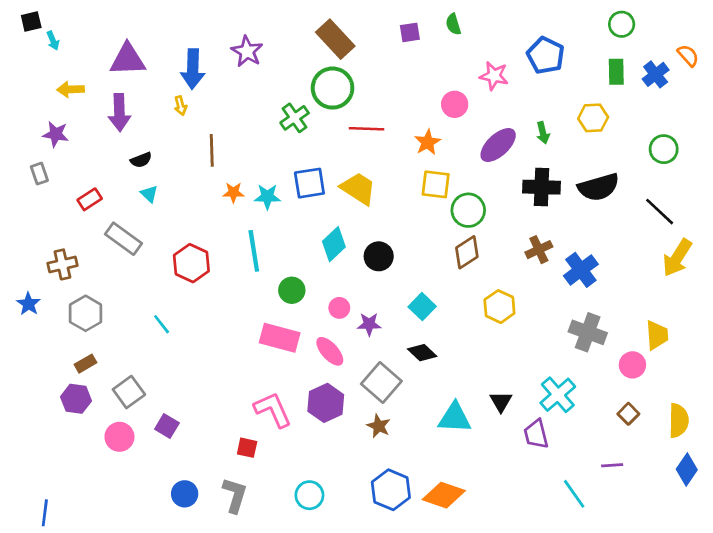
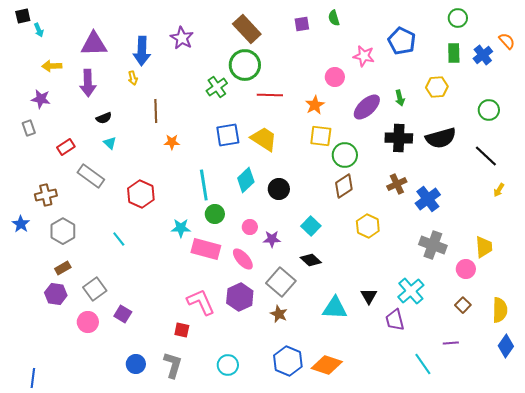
cyan star: (267, 197) -> (181, 228), moved
cyan line: (254, 251) -> (204, 185), moved
yellow arrow: (677, 258) -> (499, 190), size x0.5

